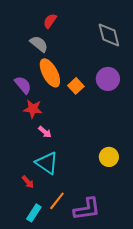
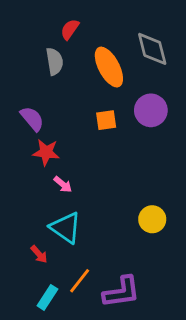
gray semicircle: (39, 44) -> (54, 61), turned 42
orange ellipse: (50, 73) -> (109, 67), moved
orange square: (76, 86) -> (106, 120), turned 35

